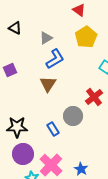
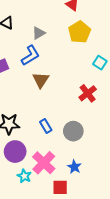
blue L-shape: (55, 59) -> (30, 56), moved
gray circle: (73, 116) -> (73, 131), moved

